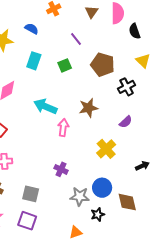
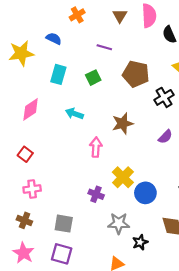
purple line: (76, 39) -> (104, 47), turned -32
cyan arrow: (45, 106) -> (74, 114), moved, size x0.7
yellow cross: (106, 149) -> (123, 177), moved
blue circle: (102, 188) -> (145, 193), moved

